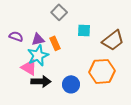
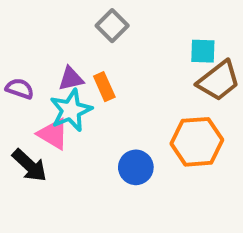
cyan square: (84, 30) -> (203, 51), moved
purple semicircle: (16, 36) -> (20, 89), moved
black arrow: (41, 81) -> (30, 165), moved, turned 42

